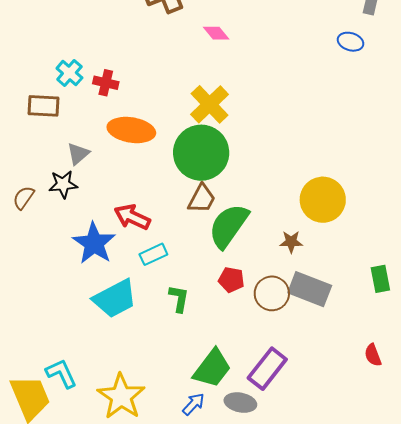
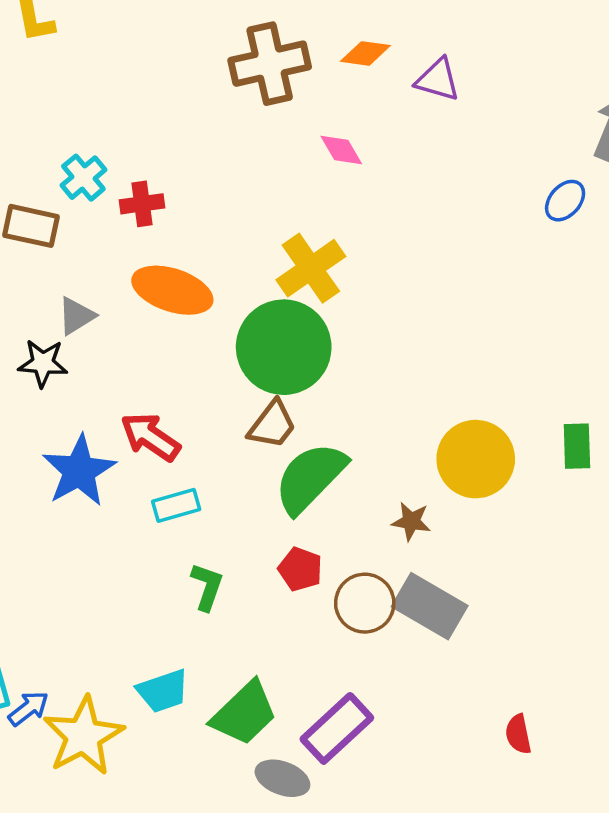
blue ellipse: (351, 42) -> (565, 201), turned -75
red cross: (106, 83) -> (142, 204), turned -30
green rectangle: (380, 279) -> (577, 446), moved
cyan trapezoid: (115, 299) -> (163, 691), moved, size x0.7
blue arrow: (193, 404) -> (28, 708), moved

